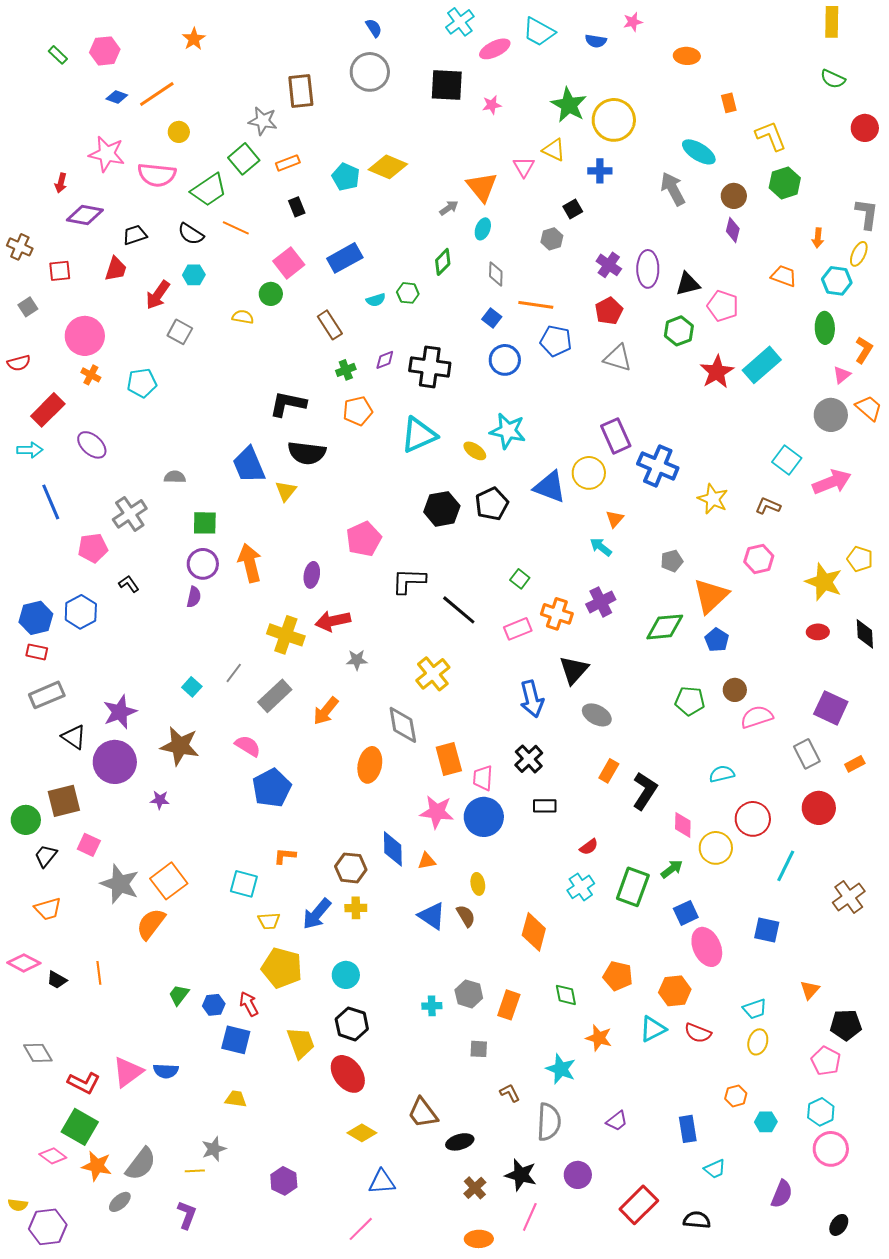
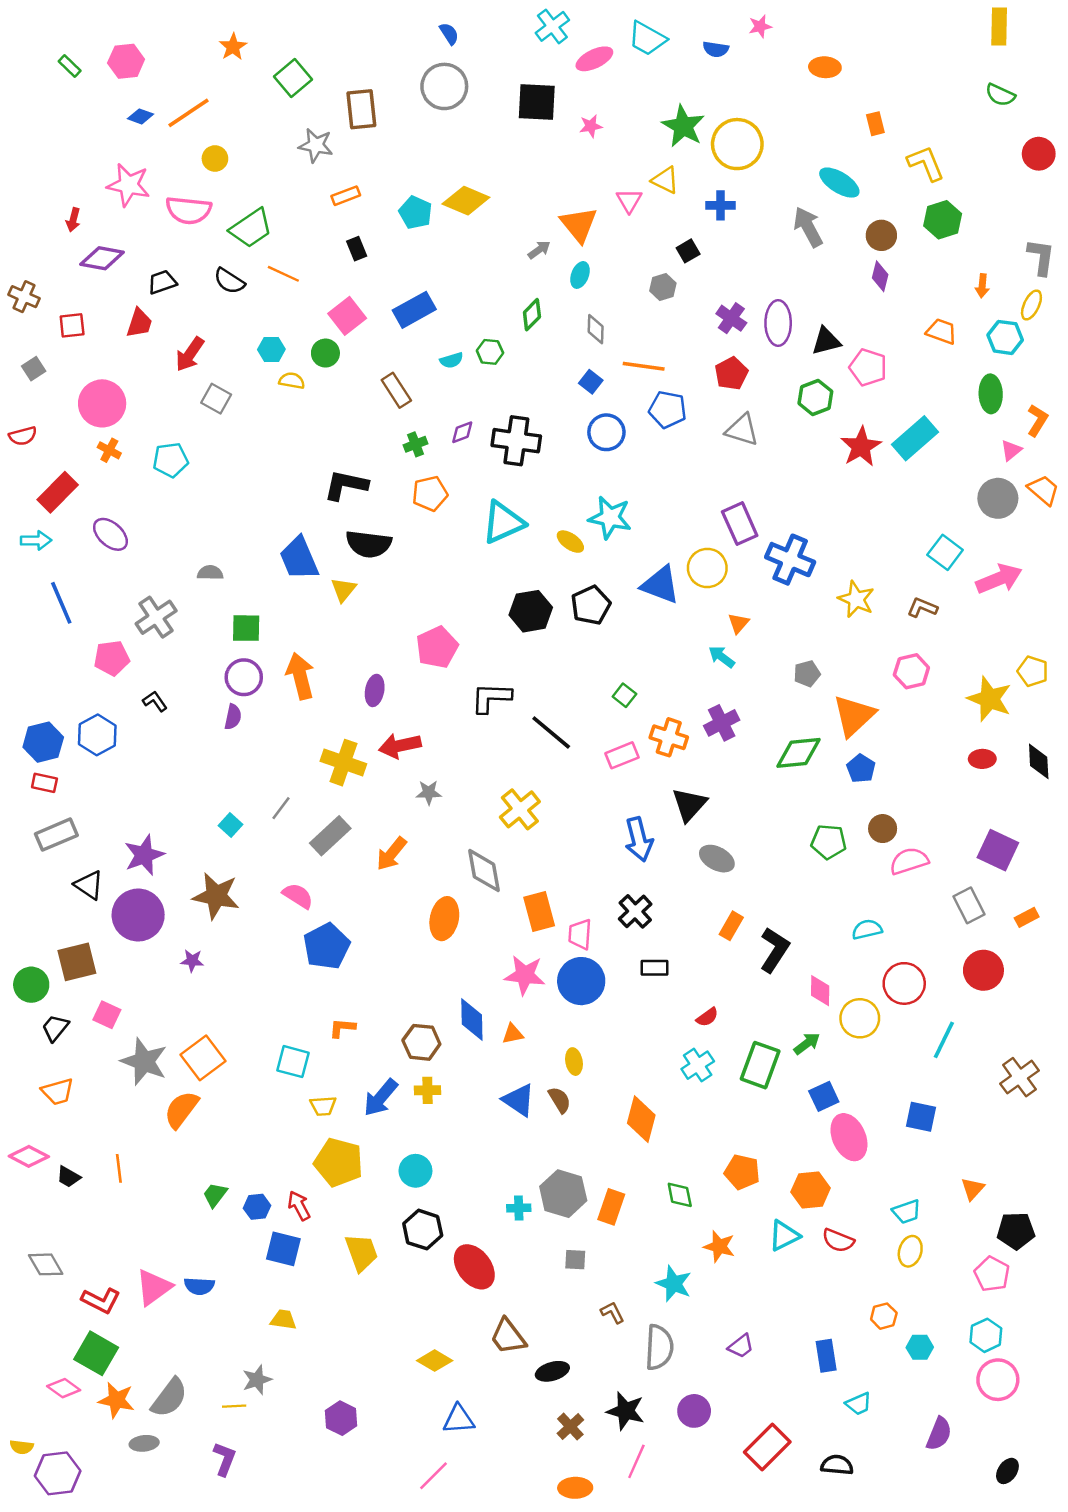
green square: (244, 159) -> (293, 78), moved
cyan hexagon: (194, 275) -> (271, 349), moved
gray hexagon: (469, 994) -> (563, 1194), size x1.4
red ellipse: (348, 1074) -> (474, 1267), moved
gray ellipse: (120, 1202) -> (144, 1443), turned 35

